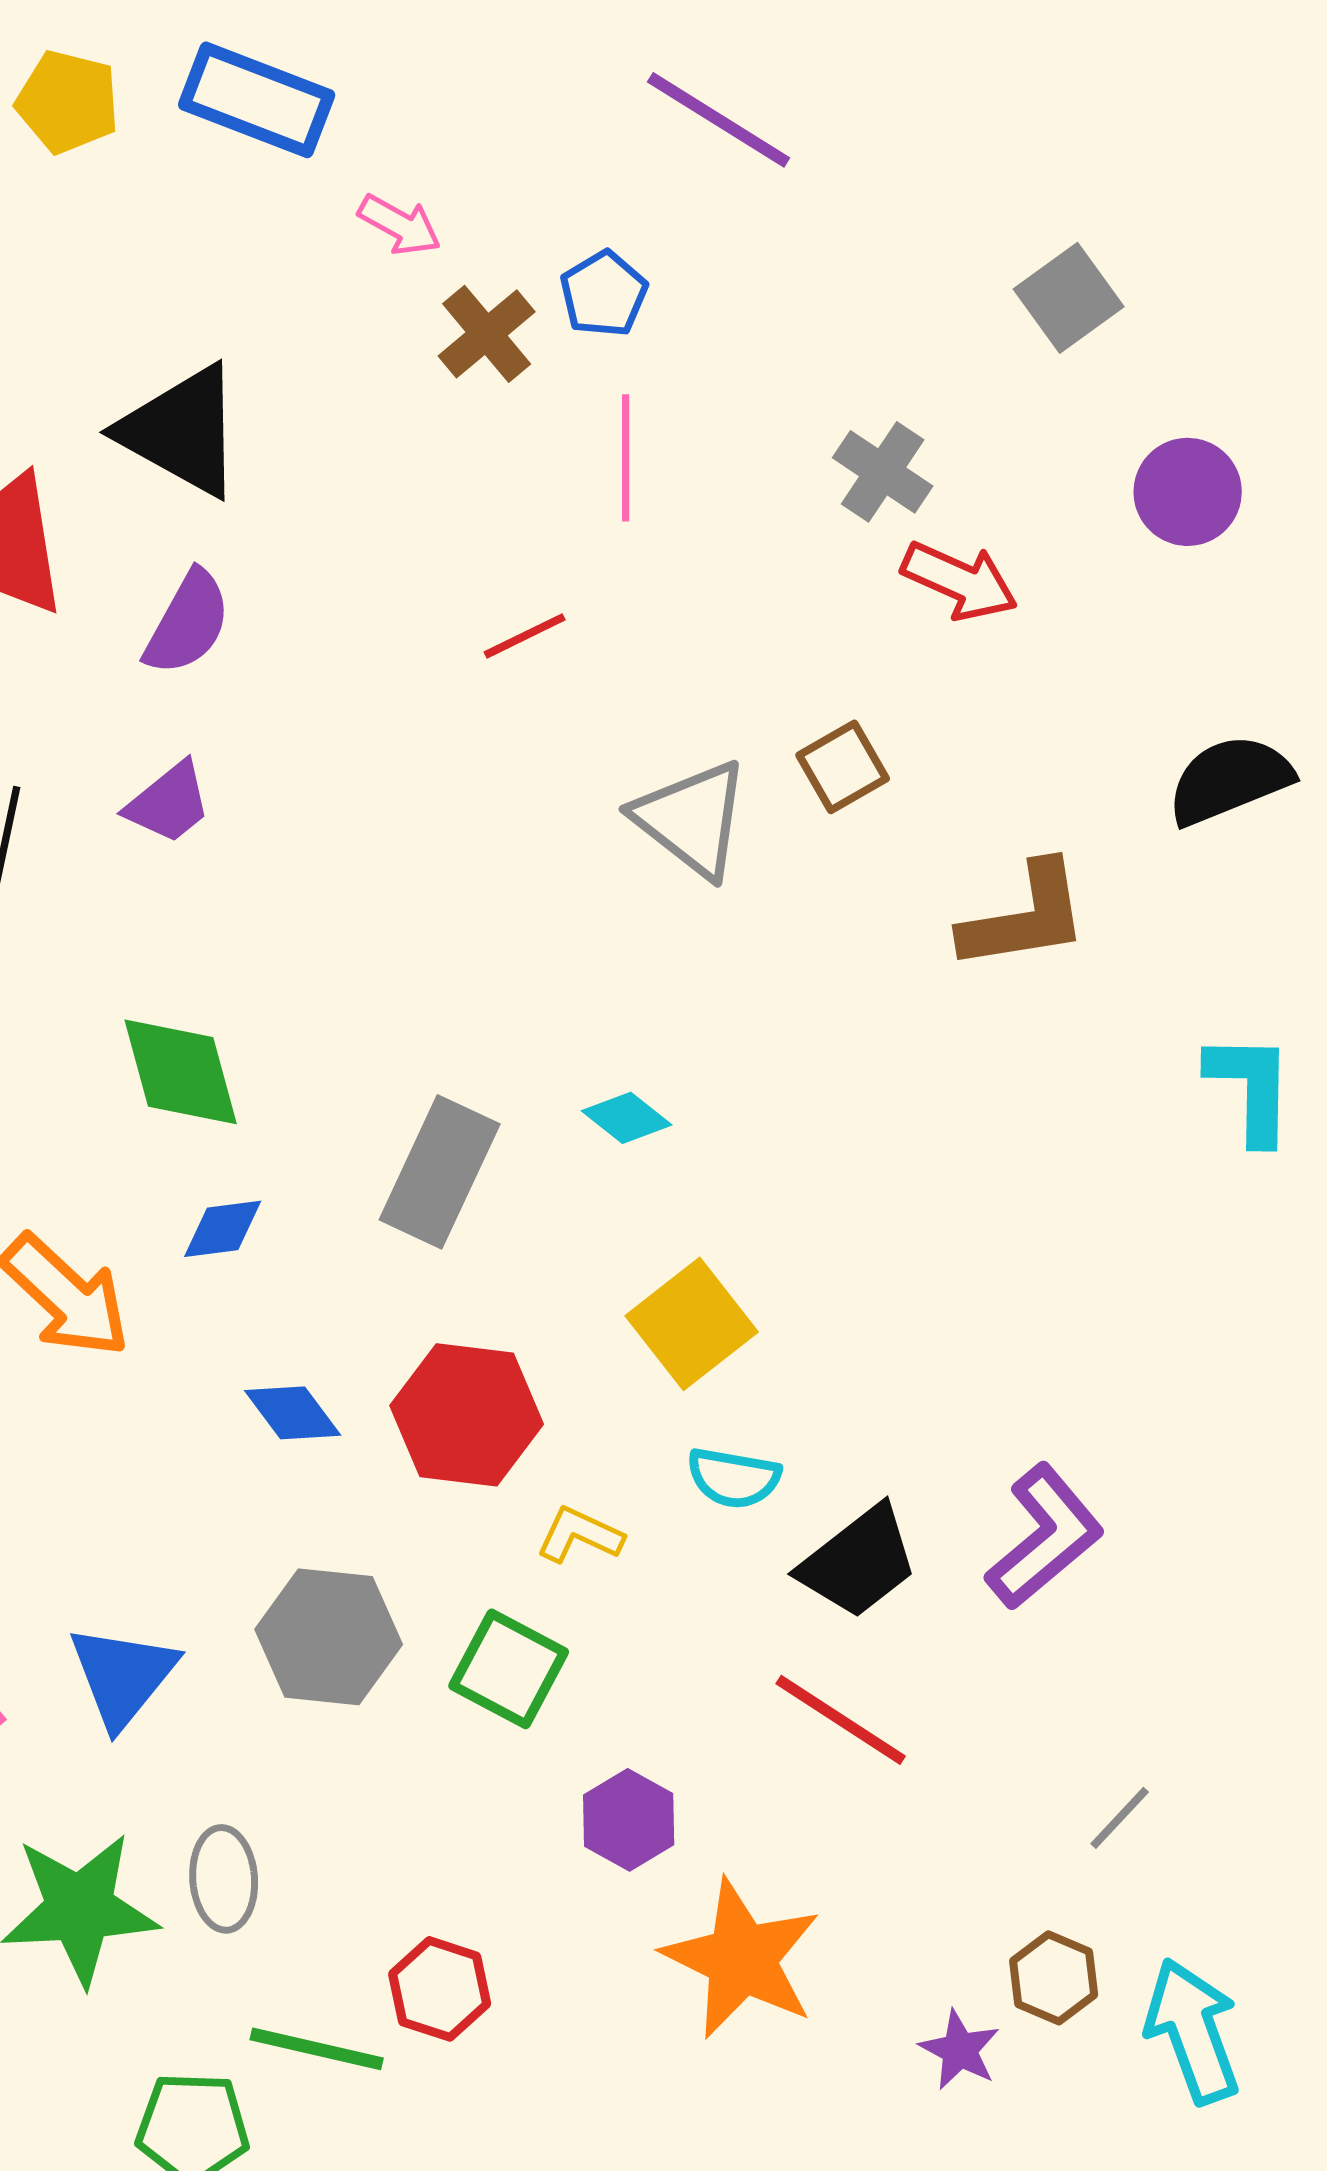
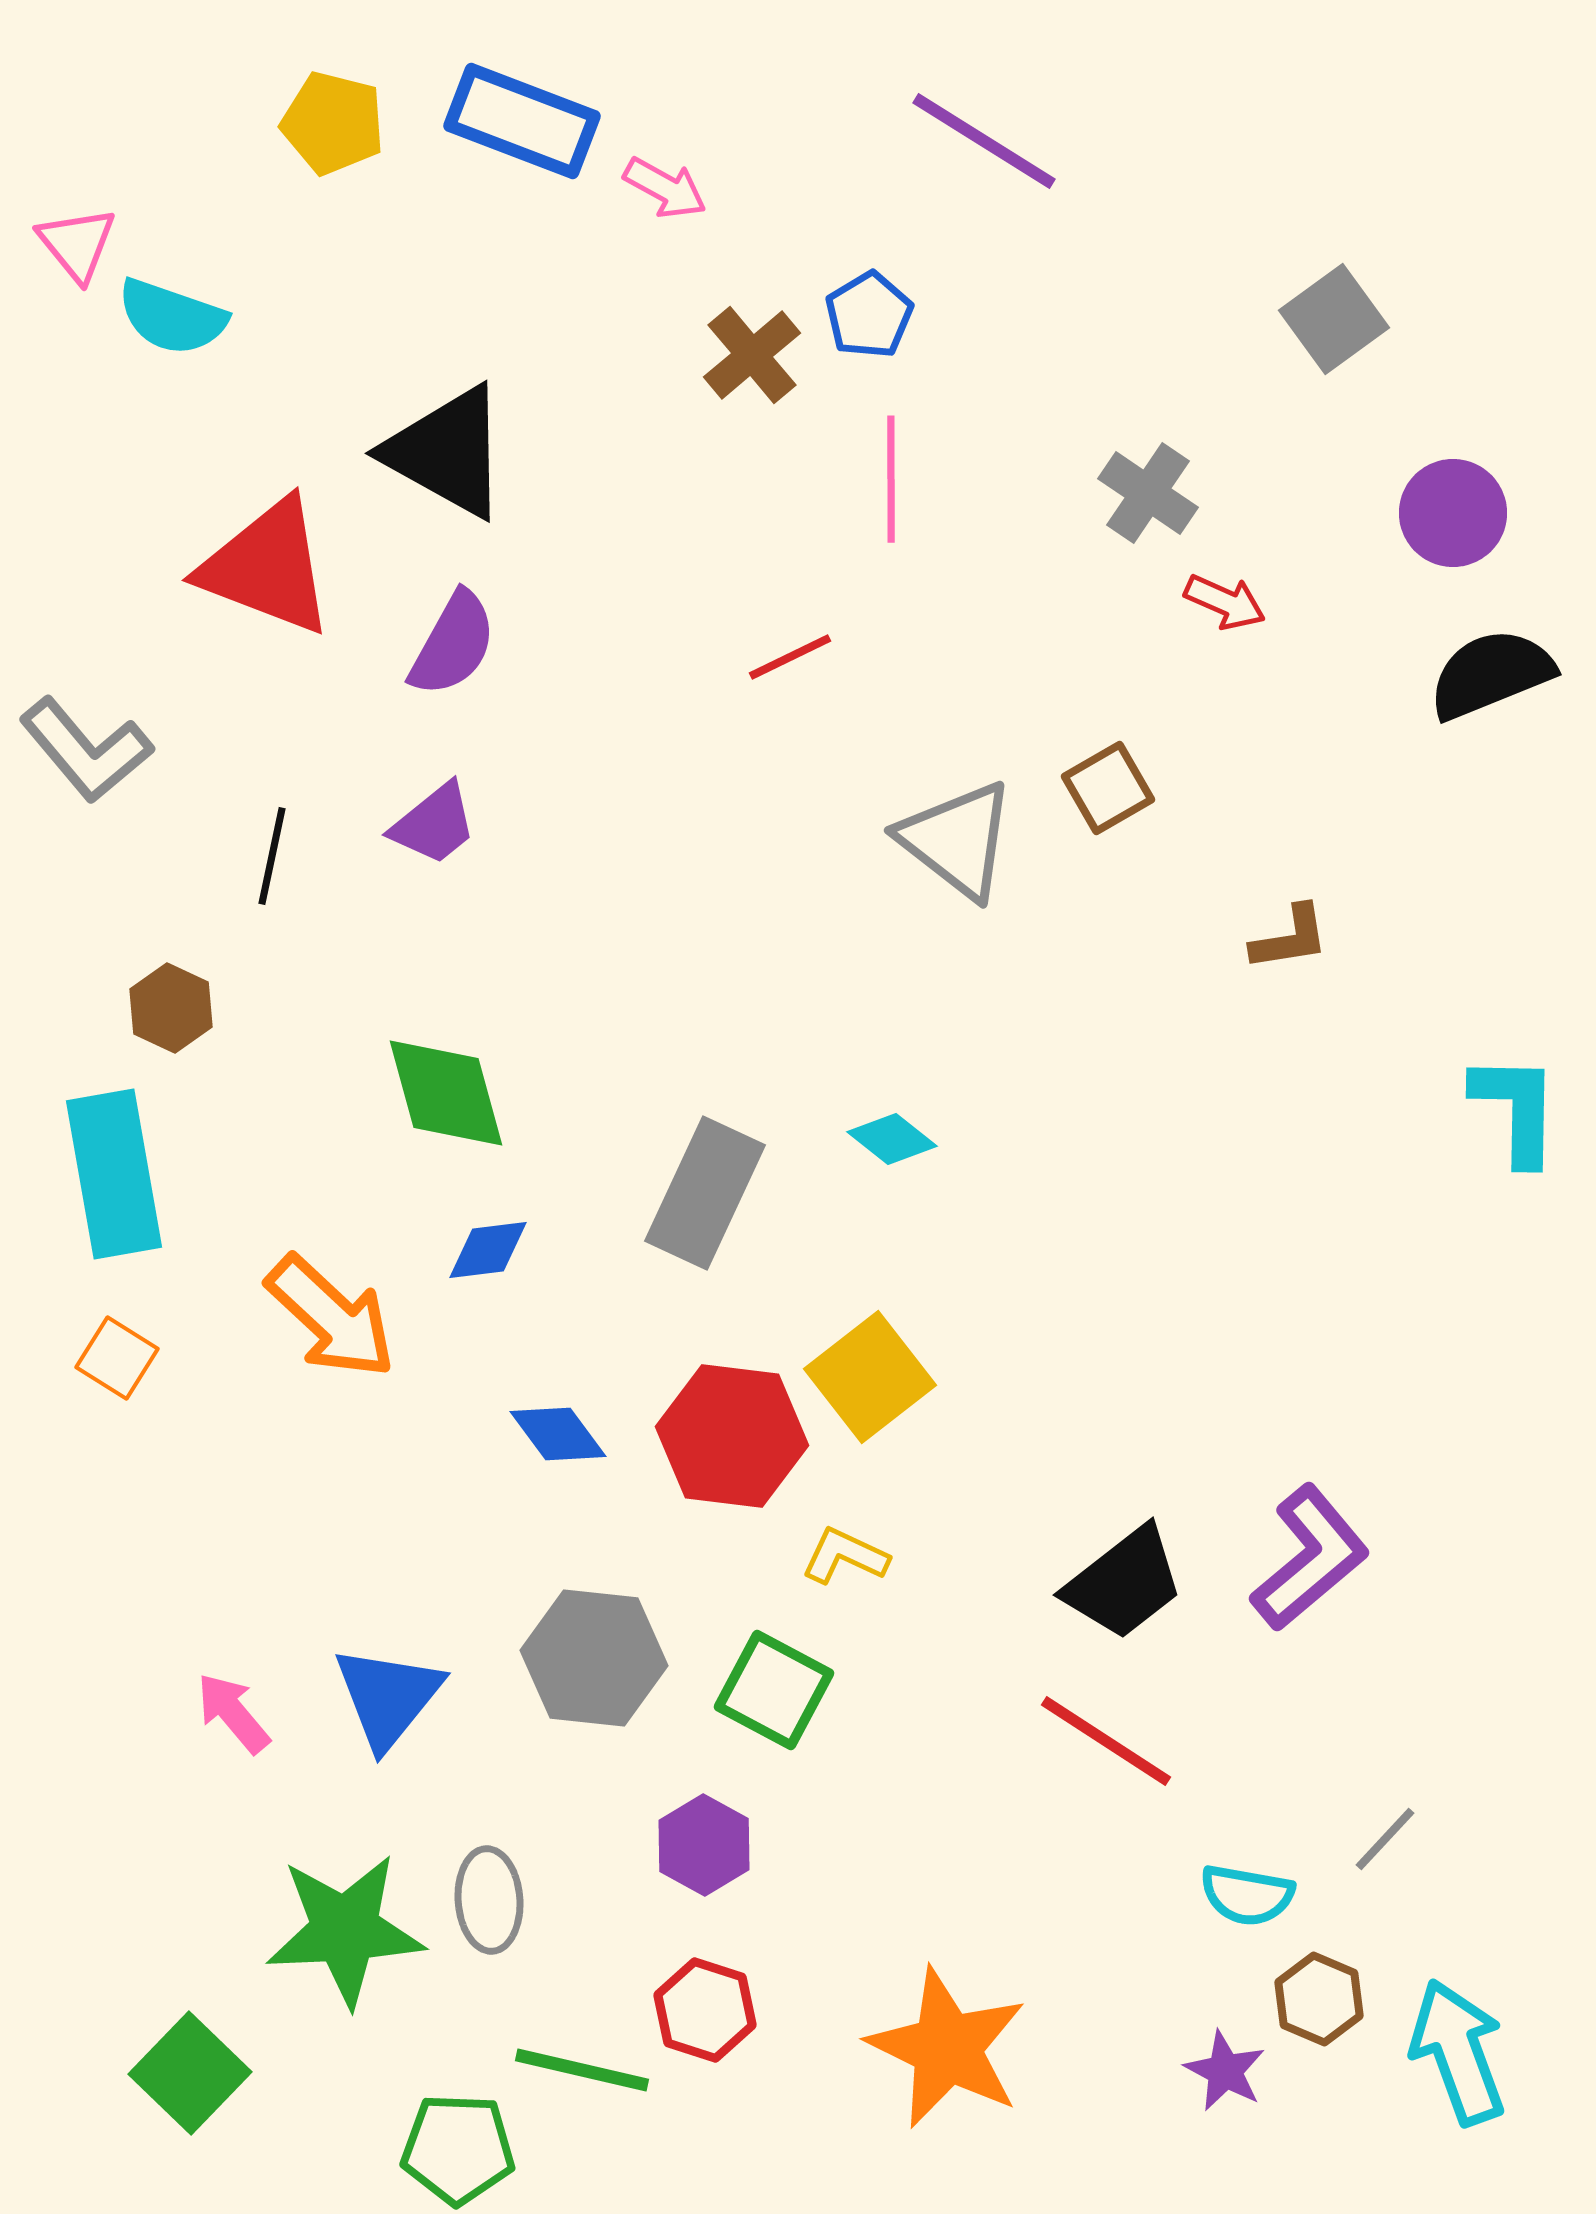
pink arrow: (400, 225) -> (665, 188), moved
red arrow: (960, 581) -> (1225, 602), size x0.7
black semicircle: (1230, 780) -> (1491, 674), moved
brown L-shape: (1025, 917) -> (1290, 938), size x0.6
yellow square: (692, 1324) -> (870, 1377), moved
cyan semicircle: (734, 1478) -> (1247, 1895), moved
purple hexagon: (629, 1820) -> (704, 1845), moved
orange star: (742, 1959) -> (947, 2048), moved

